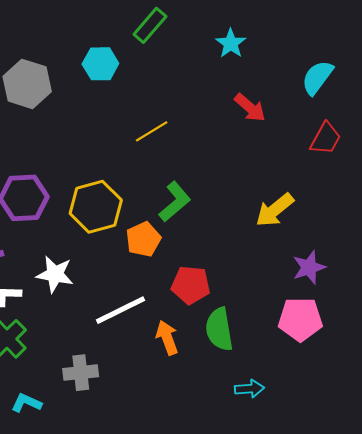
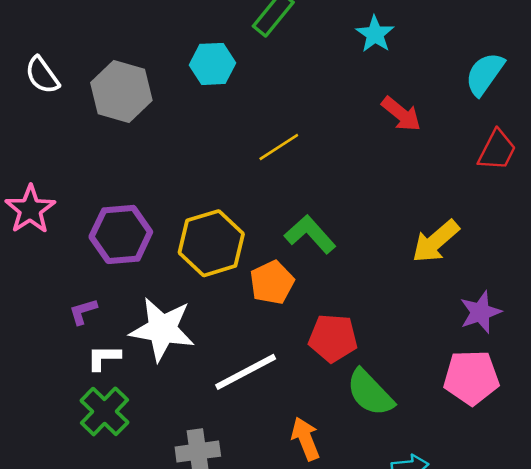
green L-shape: (175, 202) -> (310, 234), turned -90
white star: (55, 274) -> (162, 329), size x1.4
green semicircle: (219, 329) -> (370, 393), turned -33
orange arrow: (167, 338) -> (305, 439), moved

